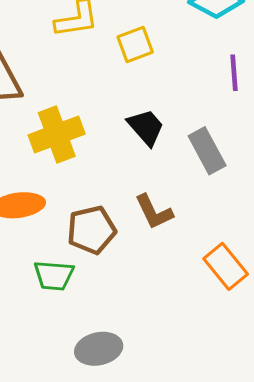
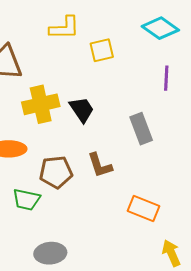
black trapezoid: (146, 127) -> (82, 110), moved
orange rectangle: (226, 266) -> (144, 209), turned -36

